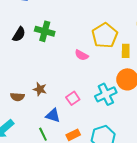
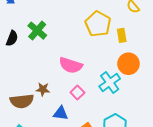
green cross: (45, 31) -> (37, 31), turned 36
pink semicircle: (82, 55) -> (71, 65), moved, size x1.6
brown semicircle: (17, 97) -> (22, 101), size x1.6

